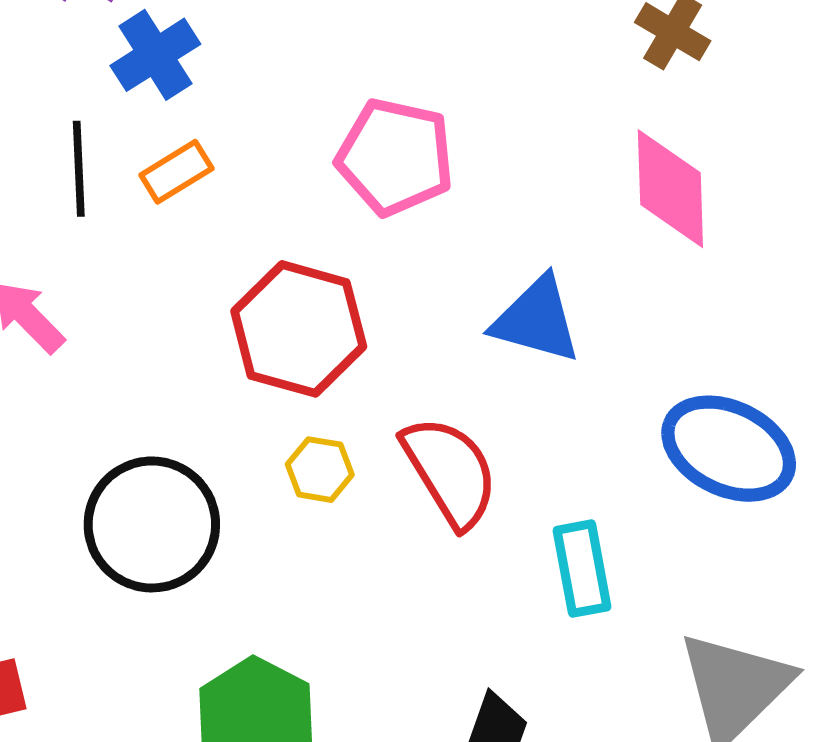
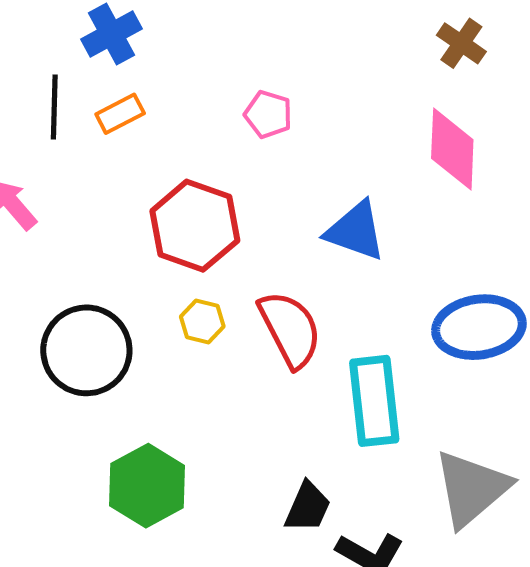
pink pentagon: (395, 157) -> (268, 114), size x0.6
blue ellipse: (729, 449) -> (479, 327), turned -38
cyan rectangle: (582, 569) -> (374, 401), size x1.4

